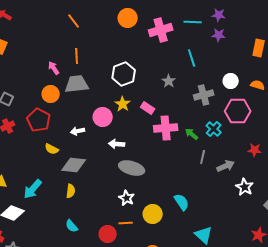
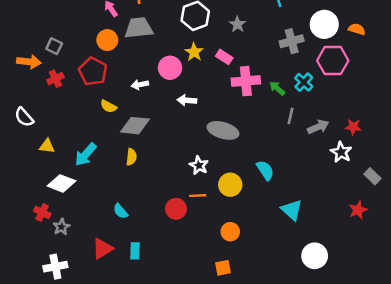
gray star: (169, 81) -> (237, 24), moved
white circle: (231, 81) -> (324, 24), size x1.5
red star: (255, 150) -> (353, 127), moved
gray ellipse: (132, 168) -> (223, 130), moved
cyan semicircle: (72, 226) -> (121, 211), moved

